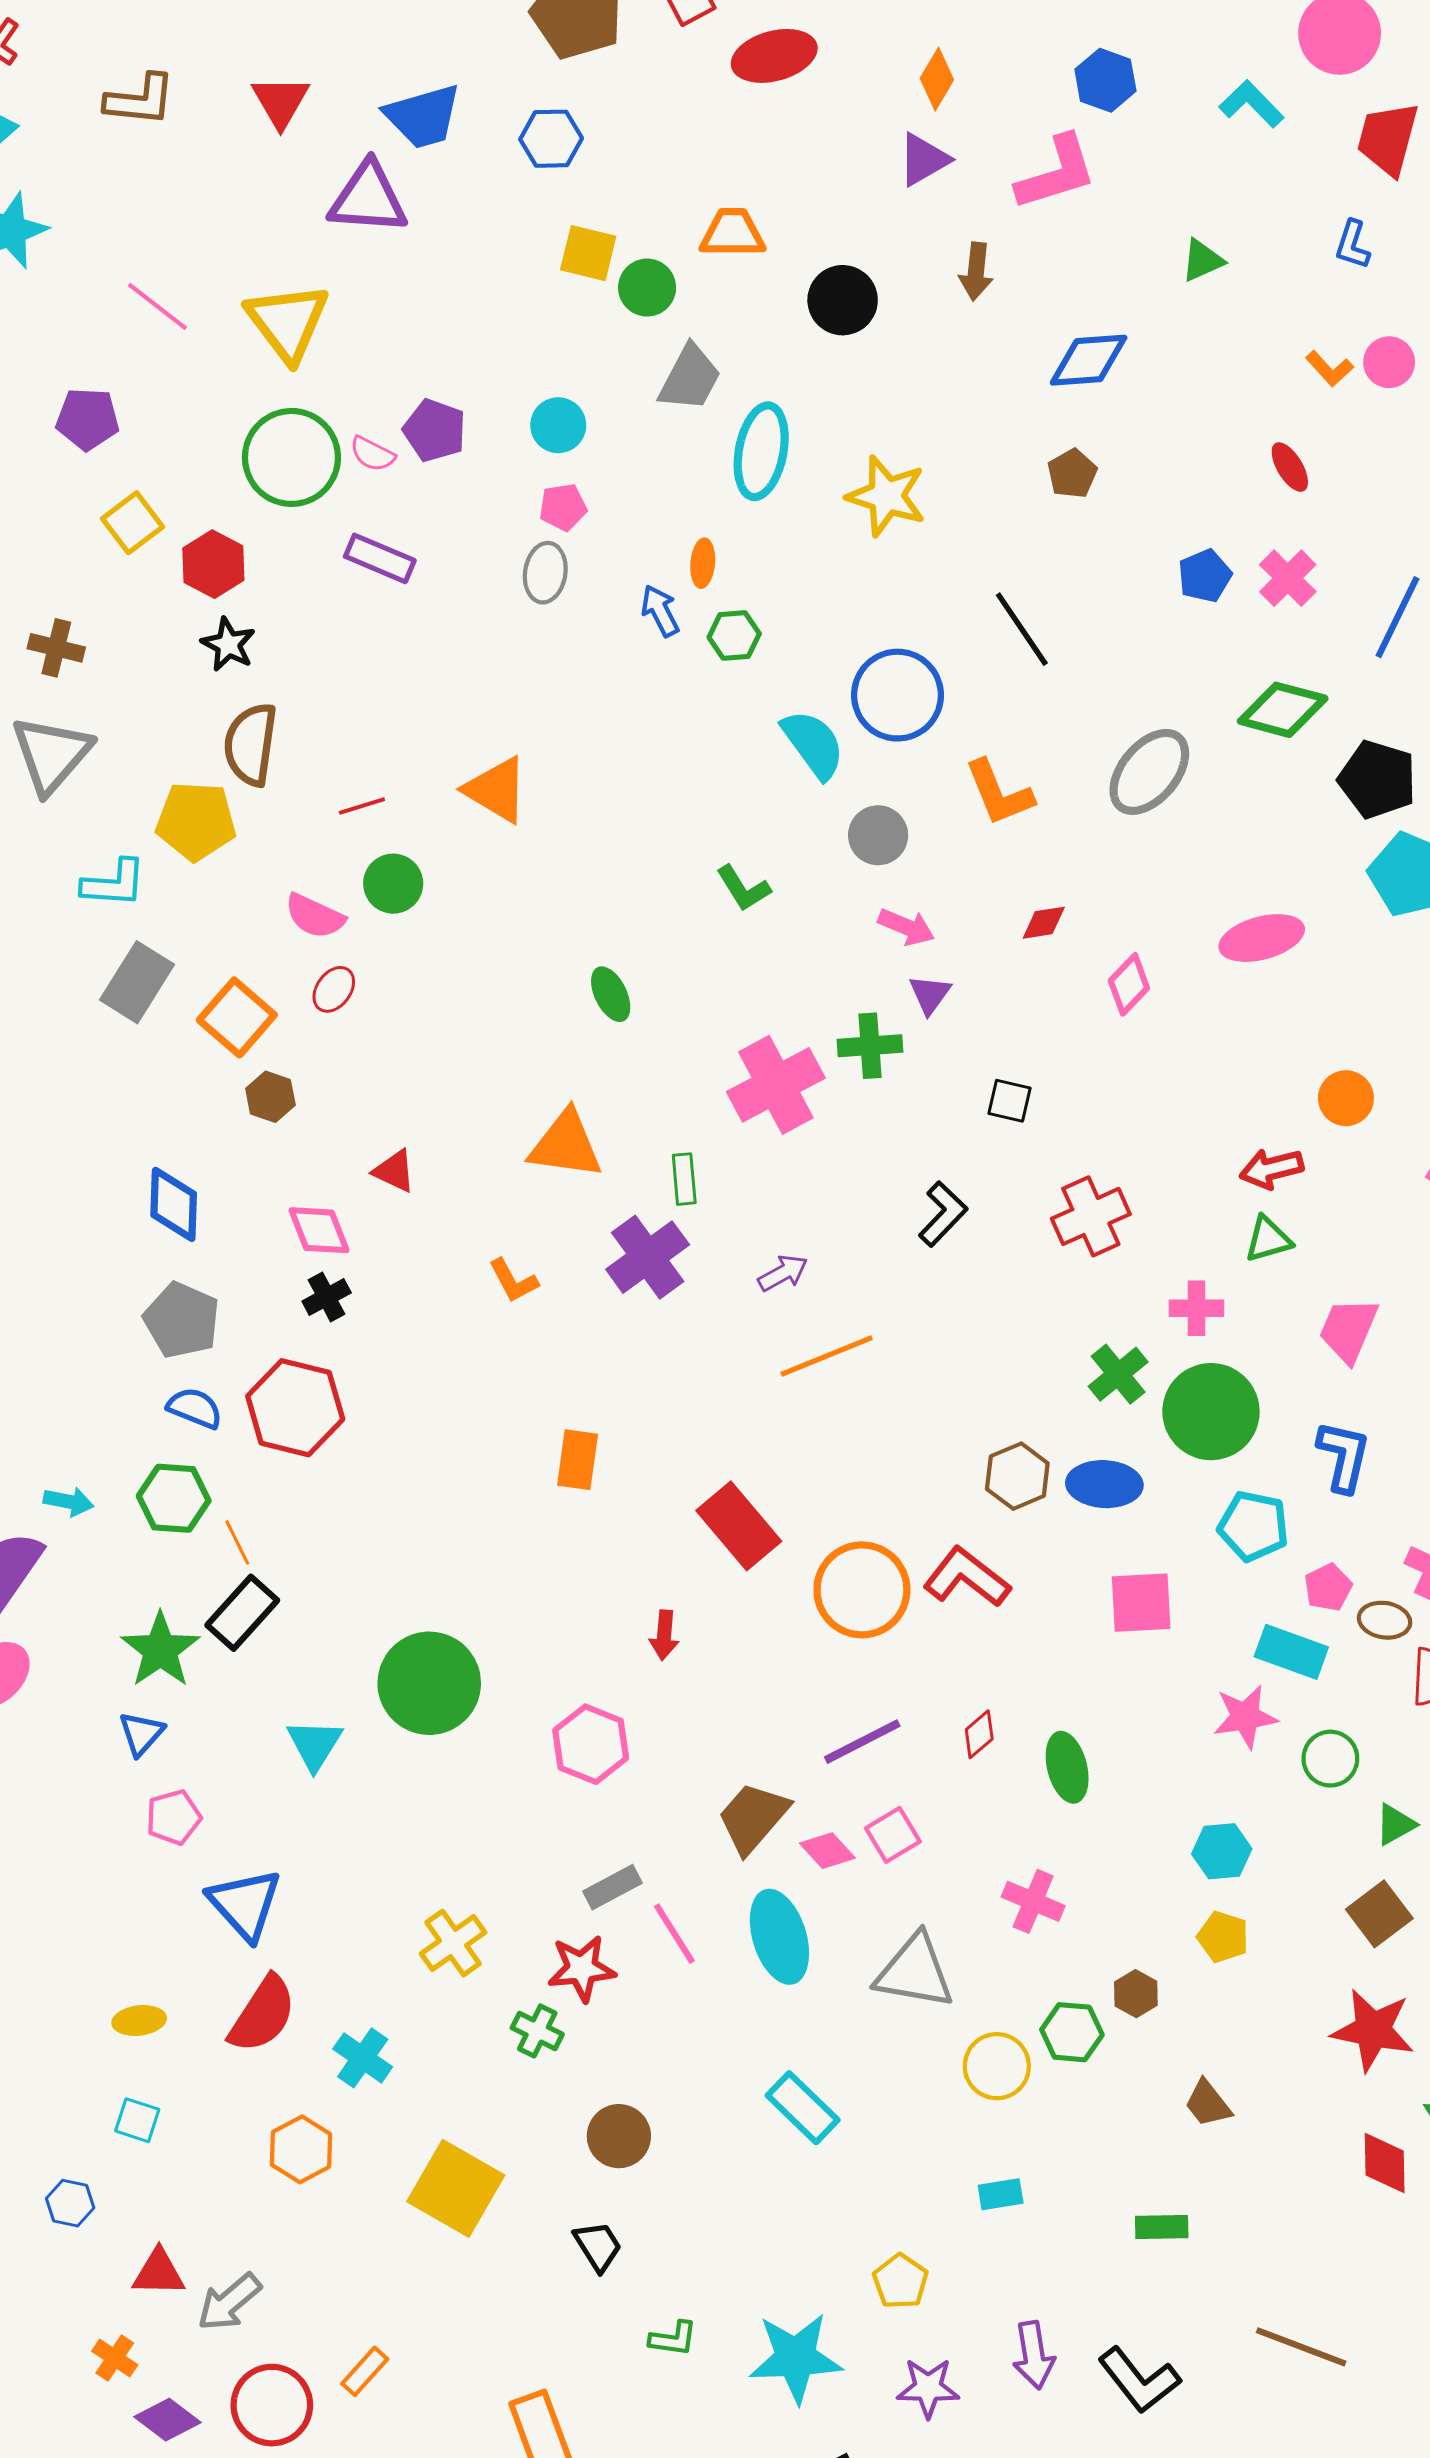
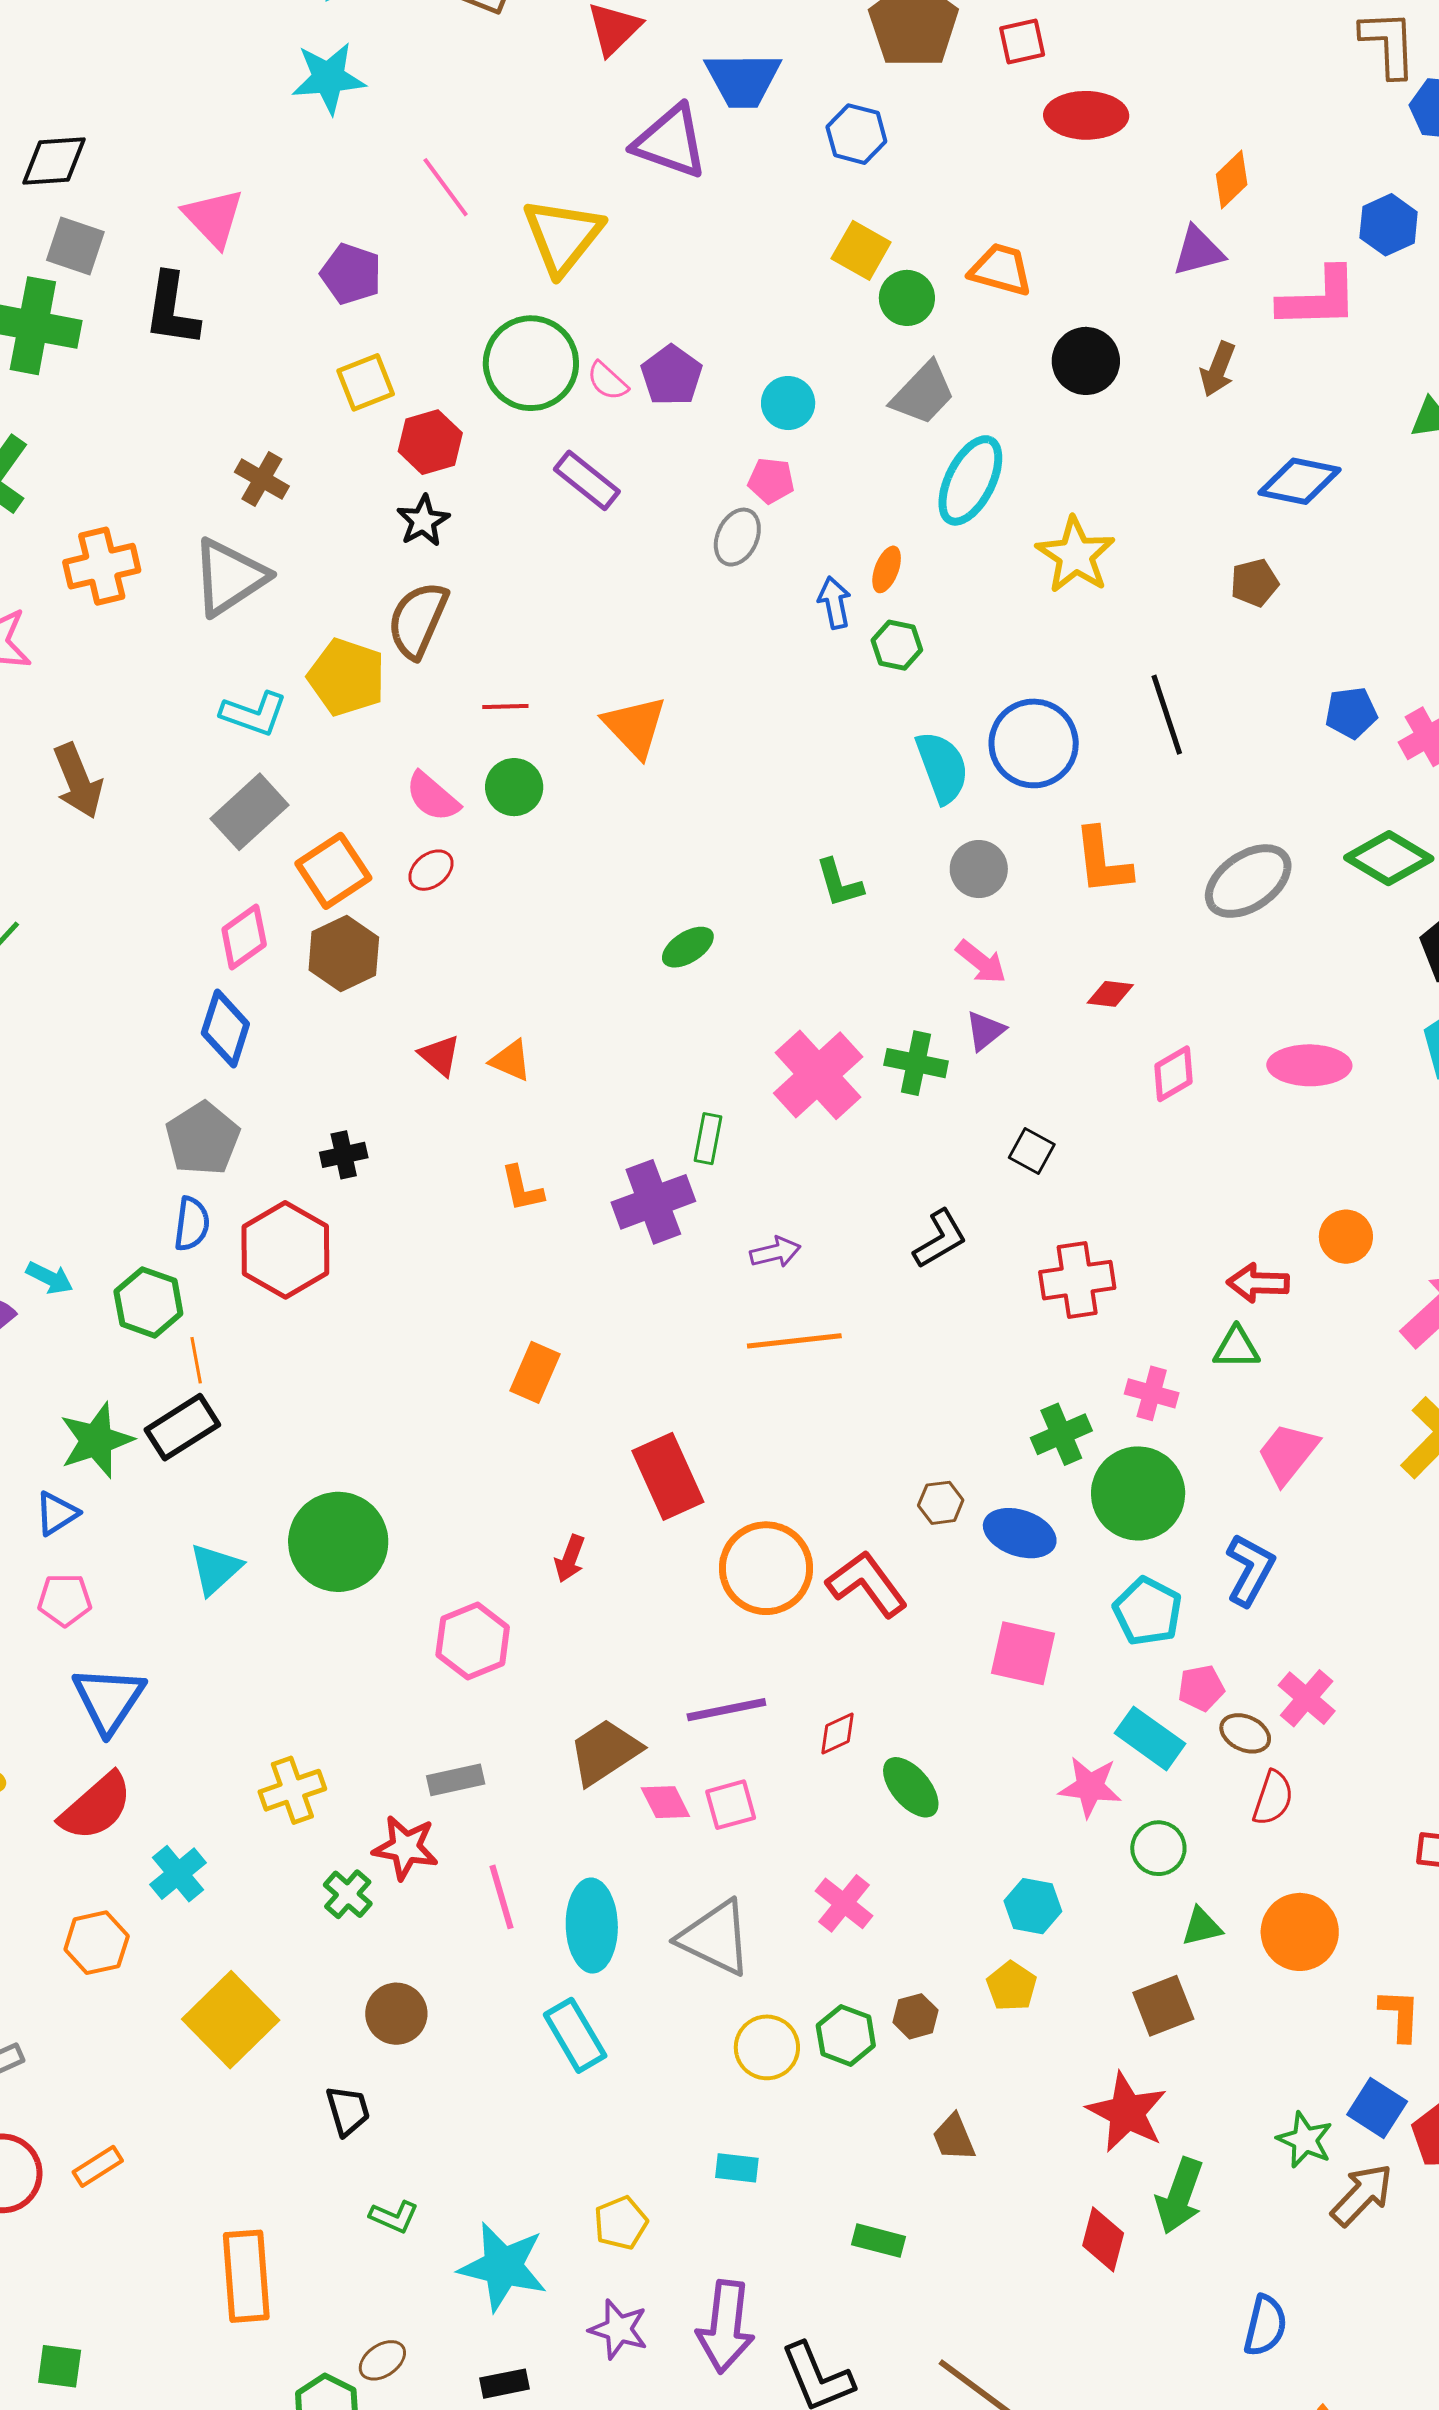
green ellipse: (611, 994) -> (688, 947), turned 68
pink cross: (776, 1085) -> (818, 1075), turned -30
brown hexagon: (270, 1097) -> (344, 954), size x1.5
orange triangle: (566, 1145) -> (511, 1060), moved, size x0.6
pink diamond: (319, 1230) -> (244, 937), moved, turned 60
blue semicircle: (195, 1408) -> (192, 1224), turned 60
brown hexagon: (1017, 1476) -> (941, 1503), size x0.7
green ellipse: (1067, 1767) -> (911, 1787), turned -42
pink line: (674, 1934) -> (501, 1897), moved
cyan ellipse: (779, 1937) -> (592, 1926), moved
purple arrow: (1034, 2355) -> (726, 2327), size x1.4

